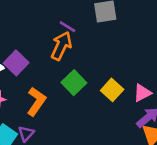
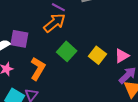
orange arrow: (61, 46) -> (55, 23), turned 30
purple square: (16, 63) -> (19, 39), turned -30

